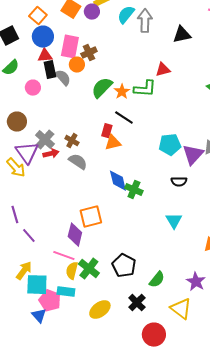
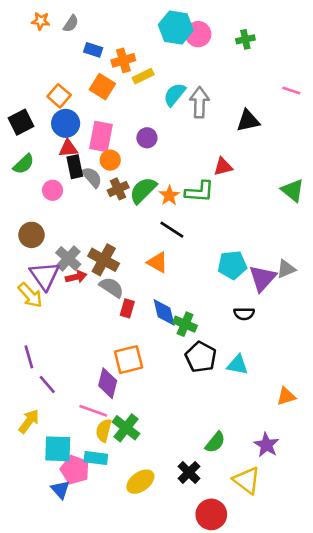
purple circle: (92, 12) -> (147, 138), moved
brown cross: (89, 53) -> (118, 189), moved
red rectangle: (107, 131) -> (127, 308), moved
brown cross: (72, 141) -> (104, 260), size x1.6
orange triangle: (113, 143) -> (157, 262), turned 42
cyan triangle: (174, 221) -> (238, 365), turned -48
black pentagon: (124, 266) -> (201, 357), moved
yellow arrow: (24, 271) -> (29, 421), moved

